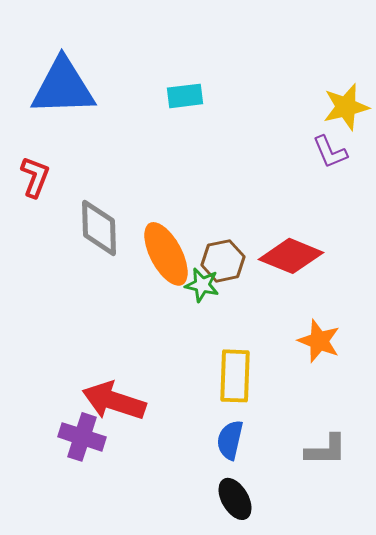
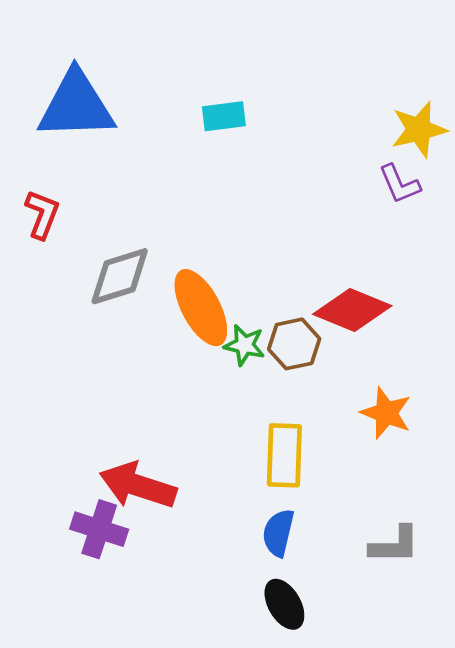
gray diamond: (99, 228) -> (120, 276), turned 74
brown hexagon: (223, 261) -> (294, 344), moved

